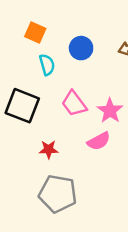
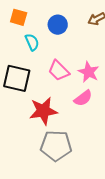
red star: (49, 150) -> (43, 111), size x1.8

